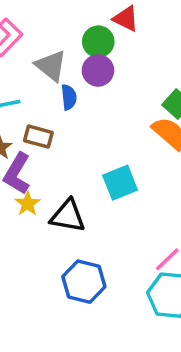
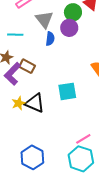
brown rectangle: (38, 137) -> (27, 66), moved
yellow star: (28, 204) -> (19, 103), moved
blue hexagon: (84, 282) -> (32, 157), moved

